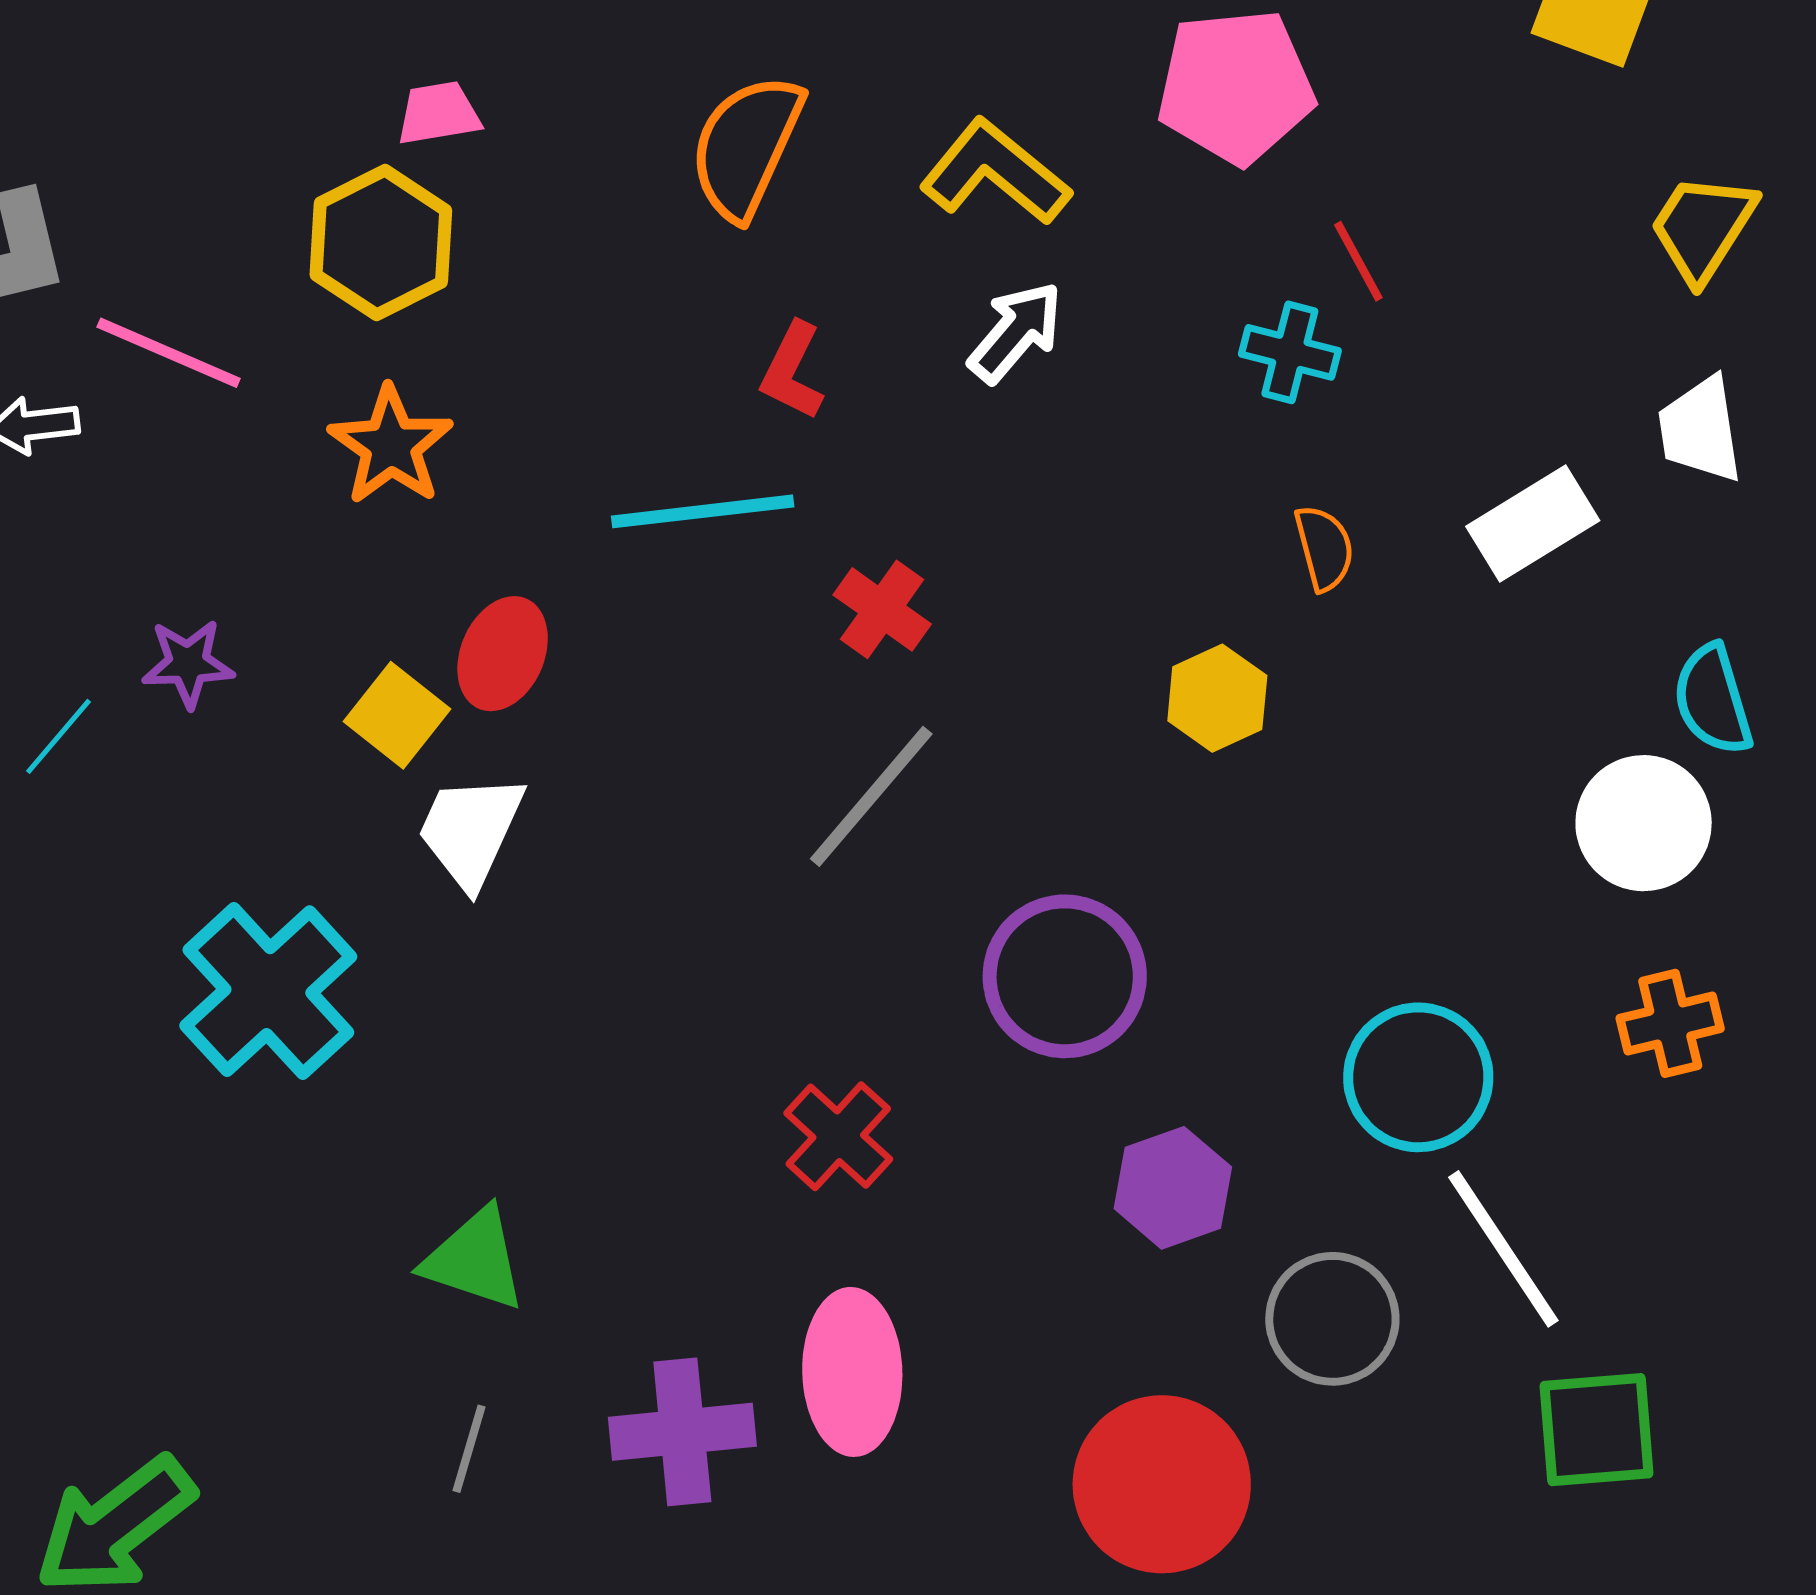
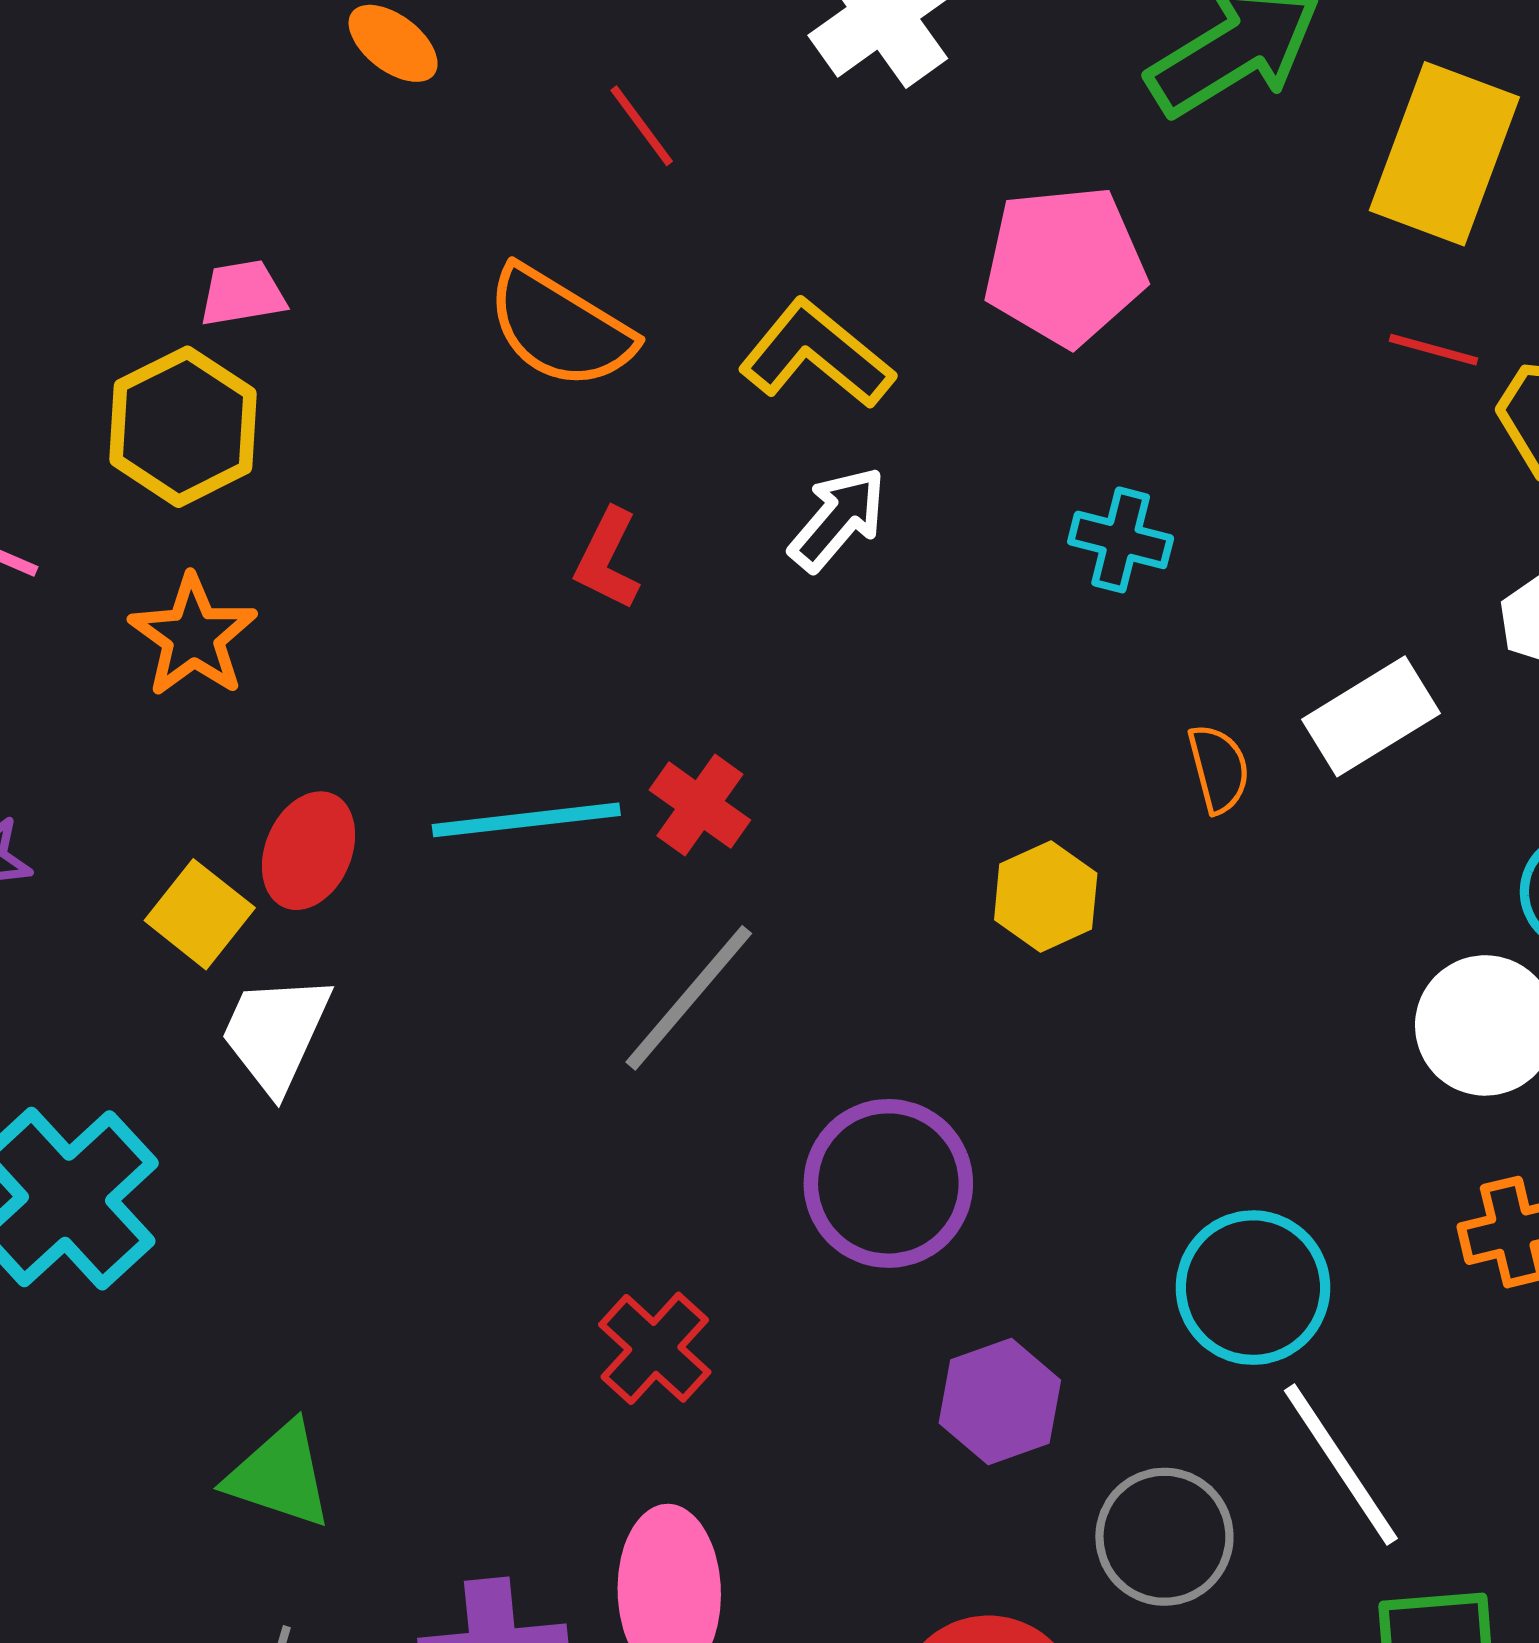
orange semicircle: (746, 146) -> (560, 328), turned -83
red line: (1358, 261) -> (1434, 350), moved, turned -46
cyan line: (703, 511) -> (526, 820), moved
orange semicircle: (1324, 548) -> (1219, 769), moved

